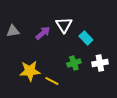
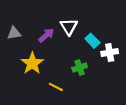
white cross: (100, 63) -> (110, 52), moved
yellow star: (30, 71) -> (32, 63), moved, turned -30

